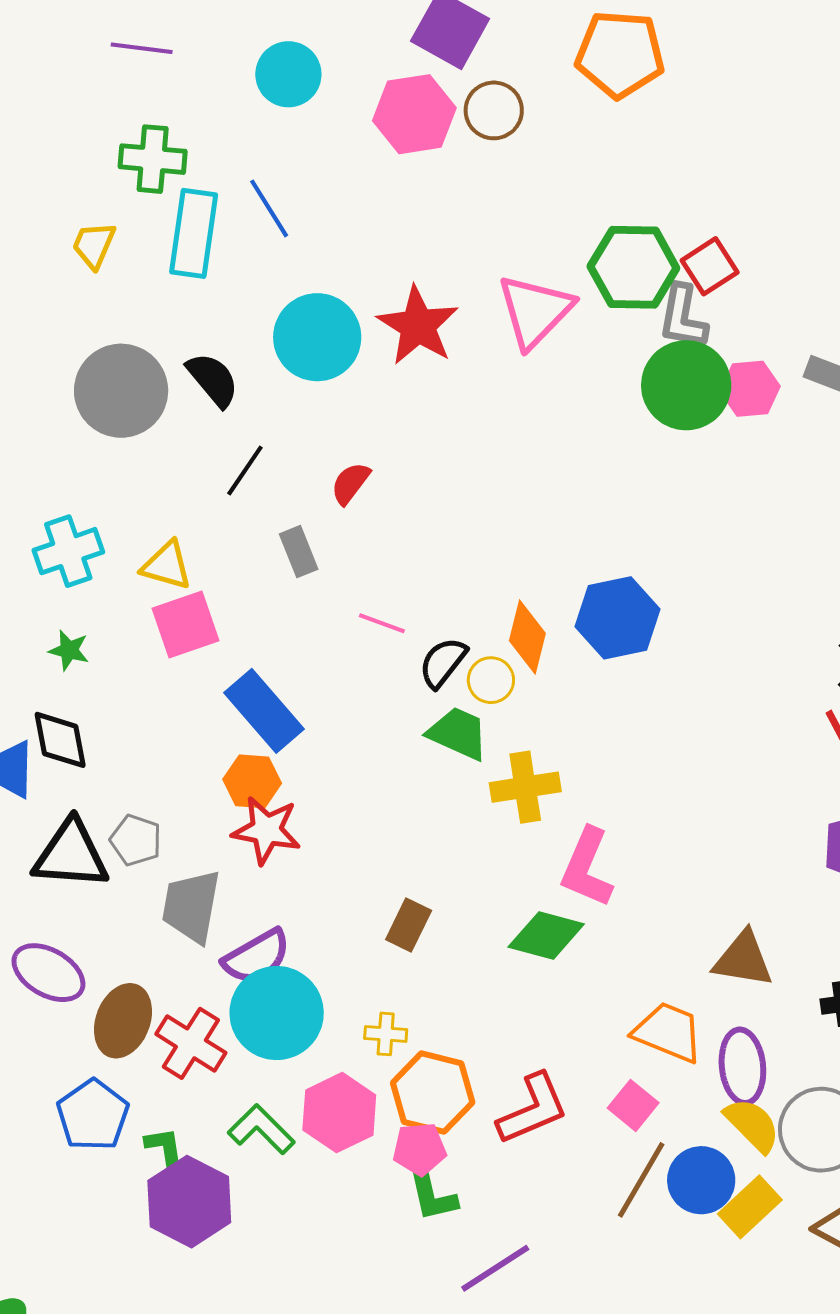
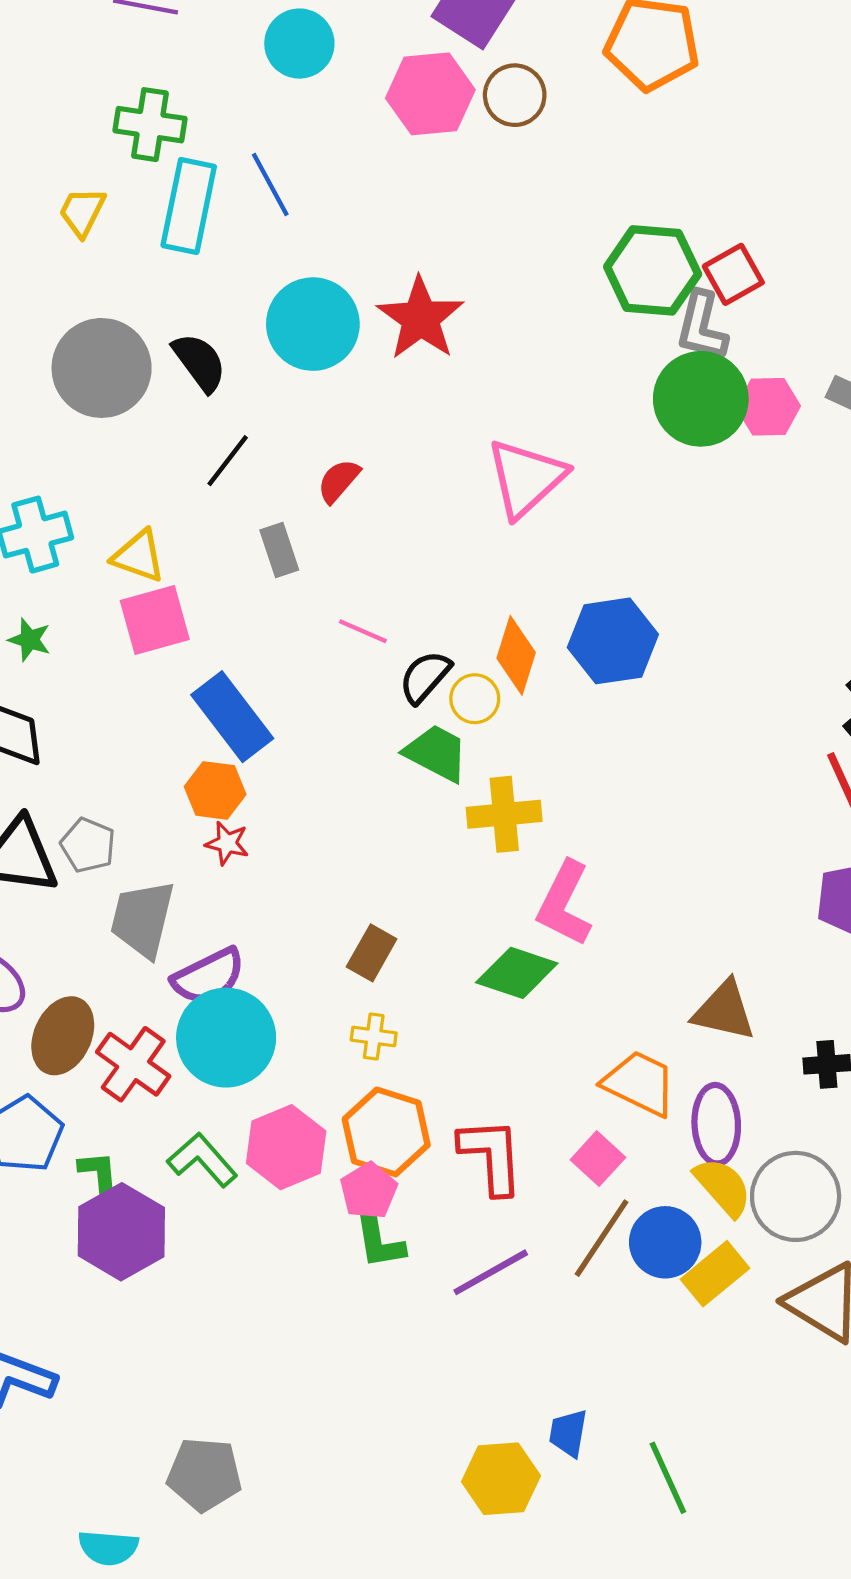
pink triangle: (535, 311) -> (526, 478), moved
red star: (266, 830) -> (227, 843), size x0.6
yellow cross: (386, 1034) -> (374, 1036), moved
red L-shape: (533, 1109) -> (491, 1156), turned -74
pink pentagon: (419, 1149) -> (369, 1191), turned -30
purple line: (495, 1268) -> (491, 1272), moved

